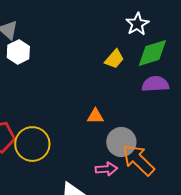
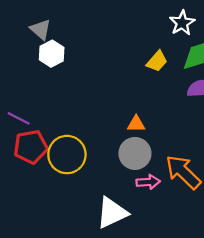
gray circle: (121, 142) -> (135, 153), moved

